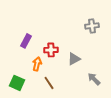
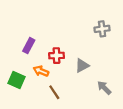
orange arrow: (37, 64) -> (41, 71), turned -80
green square: (17, 83) -> (17, 80), moved

